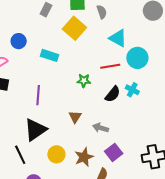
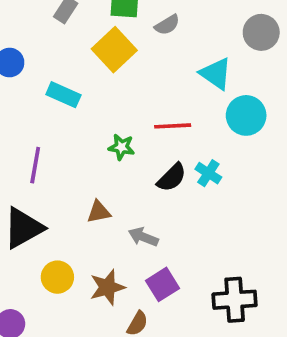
gray semicircle: (102, 12) -> (167, 25), turned 72
cyan triangle: (118, 38) -> (216, 74), moved
cyan circle: (137, 58) -> (246, 115), moved
brown triangle: (75, 117) -> (99, 212), turned 40

